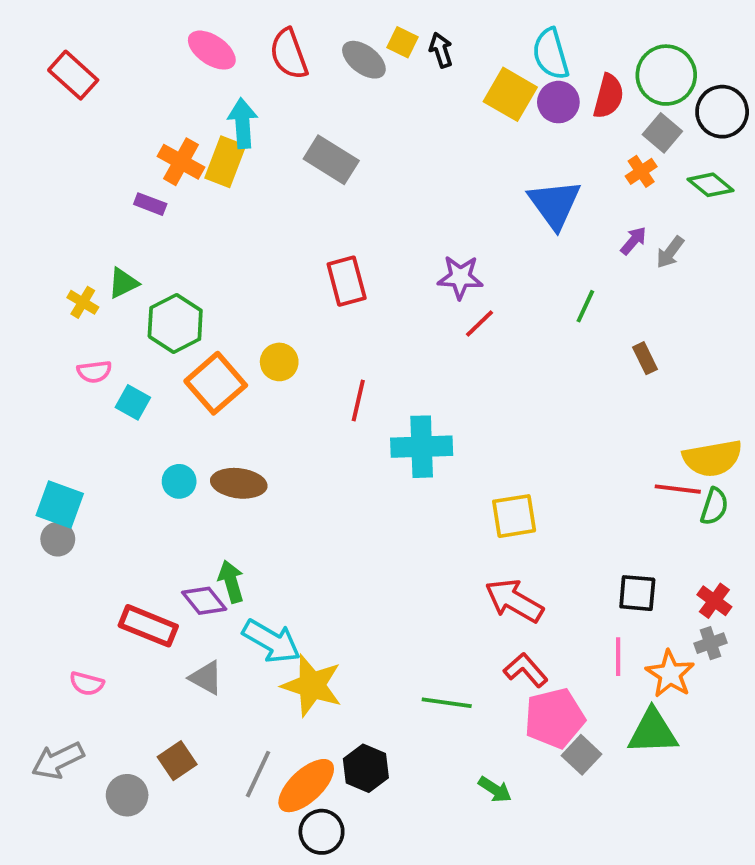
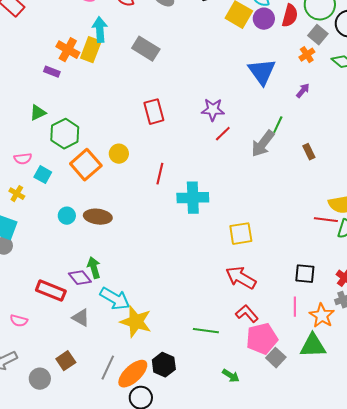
gray arrow: (670, 252) -> (263, 144), moved, size x1.6
yellow cross: (83, 302) -> (17, 194), moved

